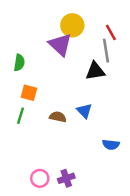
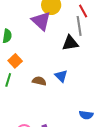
orange square: (29, 93) -> (15, 61), turned 32
blue semicircle: (111, 145) -> (86, 115), moved

